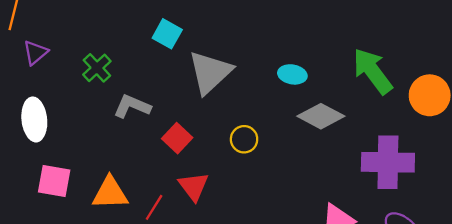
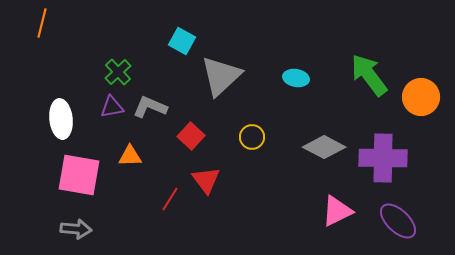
purple triangle: (35, 52) -> (112, 107), moved, turned 30
gray diamond: (321, 116) -> (324, 147), moved
pink square: (54, 181) -> (79, 175), size x1.4
orange triangle: (110, 193) -> (130, 156), moved, size x0.7

